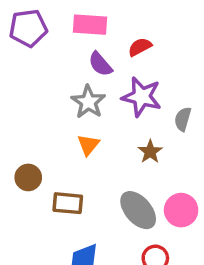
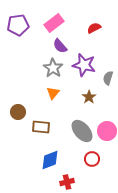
pink rectangle: (90, 25) -> (54, 23), turned -42
red semicircle: (140, 47) -> (94, 28), moved

